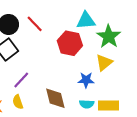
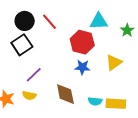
green star: (109, 36) -> (127, 30), moved, size x0.6
blue star: (86, 80) -> (82, 67), moved
yellow semicircle: (18, 102) -> (29, 95), turned -64

